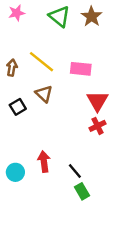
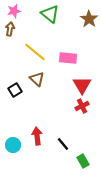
brown star: (92, 16) -> (89, 19), moved
brown arrow: (12, 68) -> (10, 29), moved
green rectangle: (82, 191) -> (83, 161), moved

